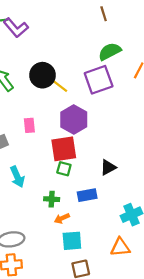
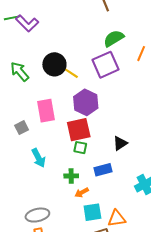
pink rectangle: (29, 125) -> (46, 111), size x1.6
orange triangle: (120, 247) -> (117, 218), moved

